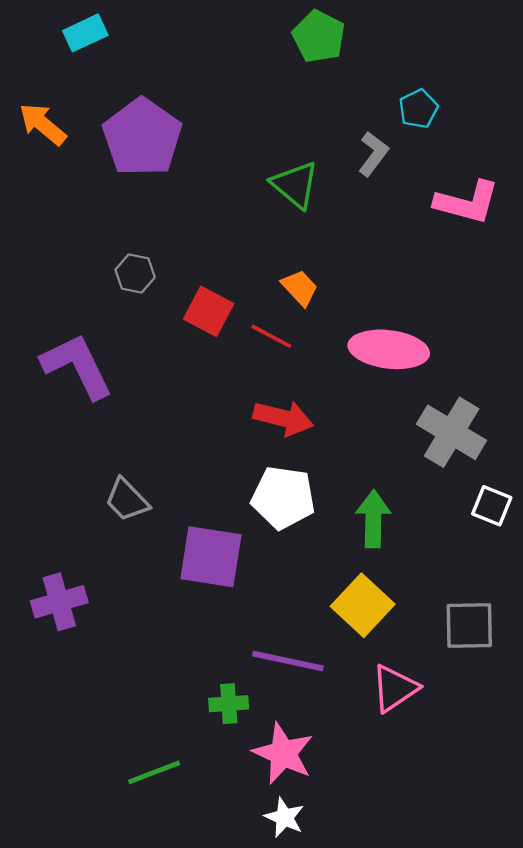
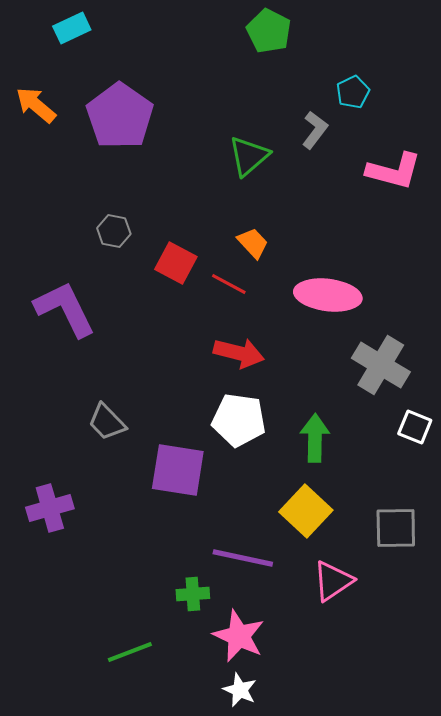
green triangle: (295, 185) -> (249, 156), turned 39

